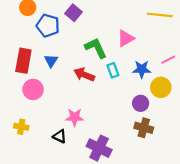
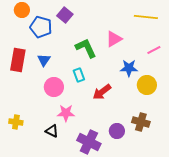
pink line: (168, 60) -> (154, 50), moved
cyan rectangle: (113, 70) -> (79, 75), moved
red arrow: (84, 75) -> (102, 92), moved, turned -60
pink circle: (33, 89) -> (54, 87), moved
purple circle: (141, 103) -> (117, 131), moved
brown cross: (144, 128) -> (141, 122), moved

